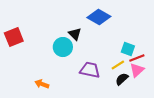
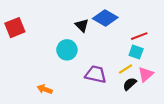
black triangle: (75, 34) -> (82, 25), moved
red square: (14, 37) -> (15, 28), moved
red line: (137, 58) -> (139, 36), moved

